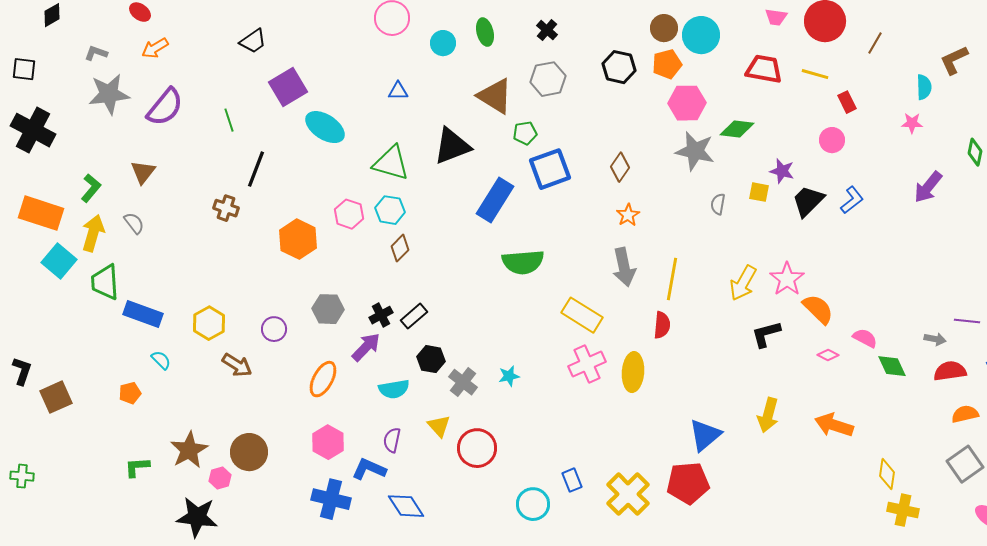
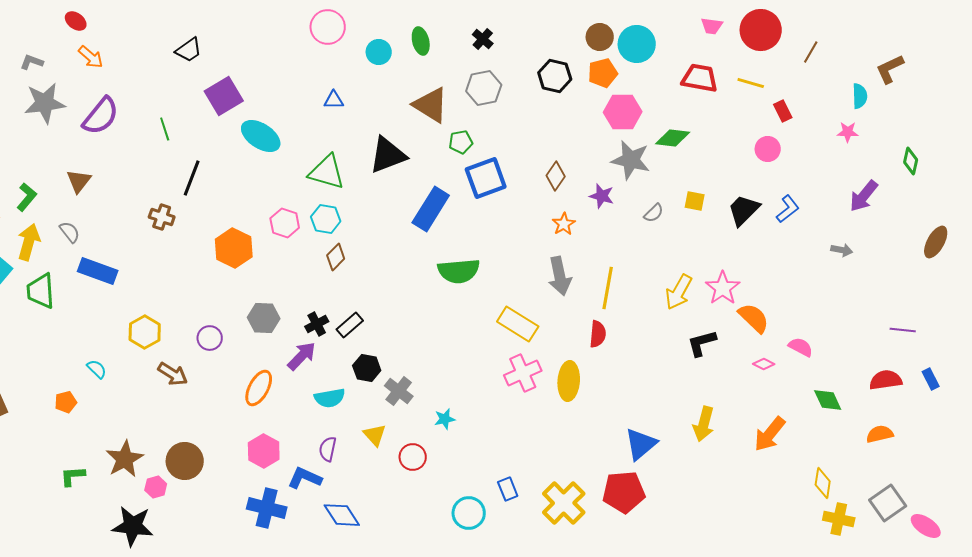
orange arrow: (155, 48) -> (91, 57), turned -108
purple star: (782, 171) -> (602, 196), moved
gray semicircle: (718, 204) -> (654, 213), turned -145
blue rectangle: (143, 314) -> (98, 271), moved
gray arrow: (935, 339) -> (842, 250), moved
green diamond: (892, 366) -> (828, 400), moved
cyan star: (509, 376) -> (445, 419), moved
orange semicircle: (965, 414) -> (880, 434), moved
orange arrow: (834, 425) -> (770, 434), turned -69
red circle: (477, 448) -> (413, 457), size x0.7
gray square: (965, 464) -> (888, 503), moved

